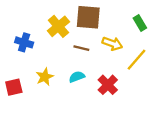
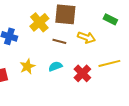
green rectangle: (140, 23) -> (110, 19), turned -32
yellow line: (136, 60) -> (109, 63), moved, turned 35

